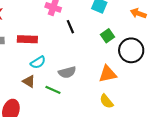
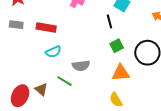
black line: (70, 27) -> (109, 21), moved
green square: (108, 36) -> (117, 46), moved
brown triangle: (29, 81) -> (41, 89), moved

